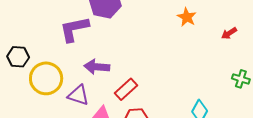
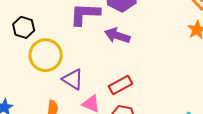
purple arrow: (97, 67) -> (117, 36), moved

